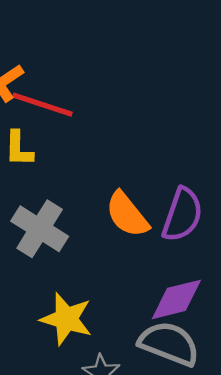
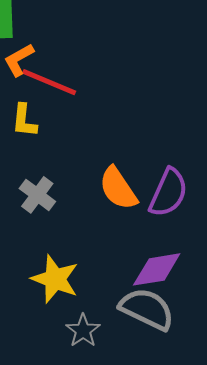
gray cross: (40, 229) -> (37, 195), size x0.7

